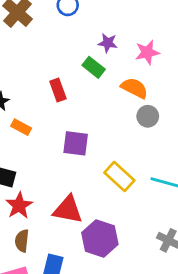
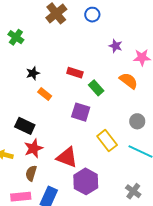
green rectangle: (94, 67) -> (96, 88), moved
red rectangle: (58, 90) -> (75, 73), turned -63
gray circle: (148, 116) -> (137, 121), moved

